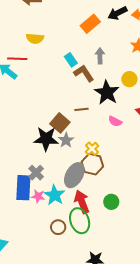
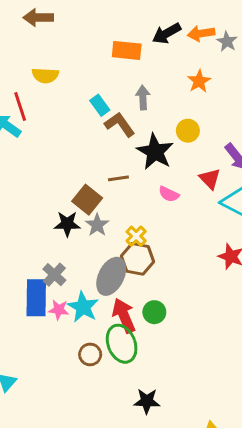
orange rectangle: (90, 24) -> (127, 50), turned 48
red line: (17, 59) -> (20, 107), turned 72
black star: (46, 139) -> (67, 224), size x0.7
green circle: (111, 202) -> (154, 312), moved

